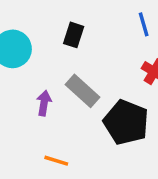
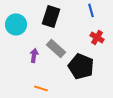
black rectangle: (74, 35) -> (51, 16), size x1.5

